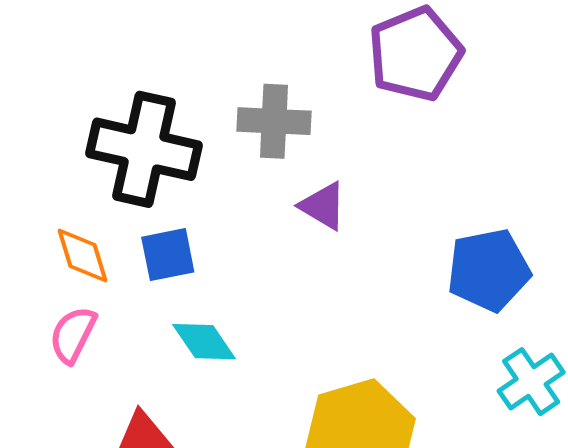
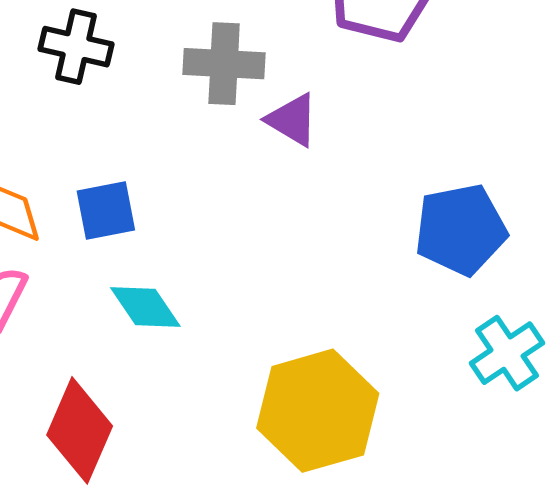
black cross: (144, 149) -> (76, 47), moved, size x0.6
purple triangle: (323, 206) -> (292, 120), moved

